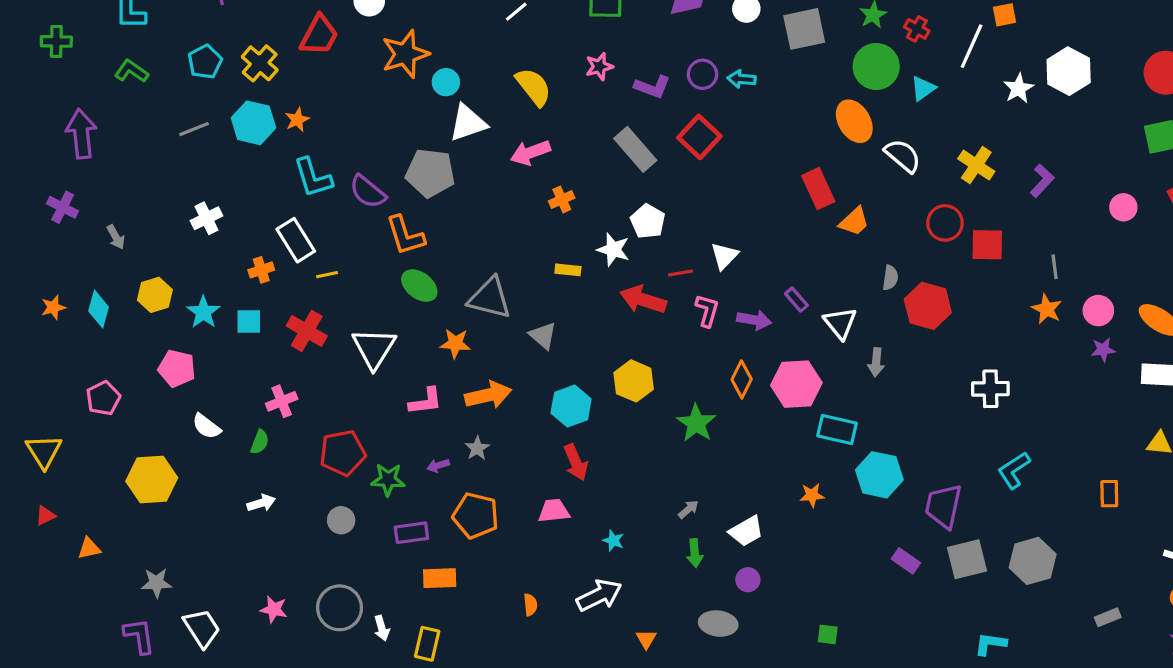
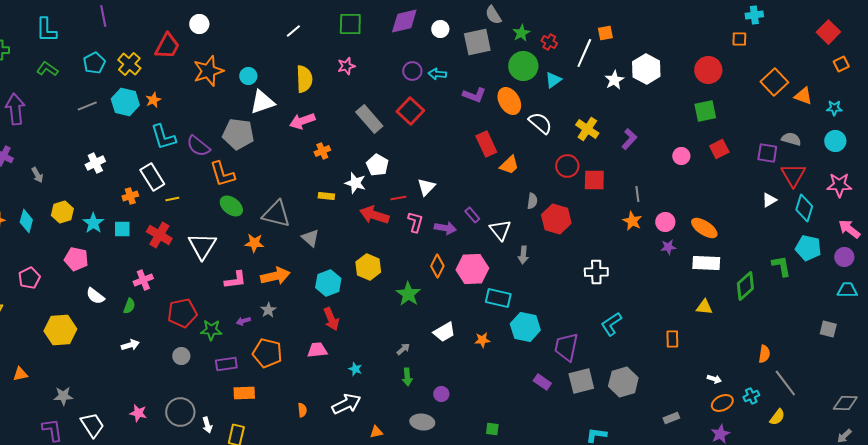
orange star: (405, 54) -> (208, 71), moved
yellow semicircle: (534, 87) -> (304, 79), turned 36
purple L-shape: (652, 87) -> (474, 95), moved
white trapezoid: (746, 531) -> (444, 332), moved
orange triangle: (646, 639) -> (376, 432), turned 48

